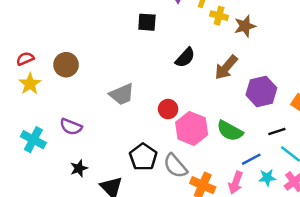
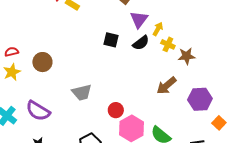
black semicircle: (185, 58) -> (141, 43), moved
purple hexagon: (261, 91) -> (200, 99), moved
purple semicircle: (71, 127) -> (38, 111), size x1.4

